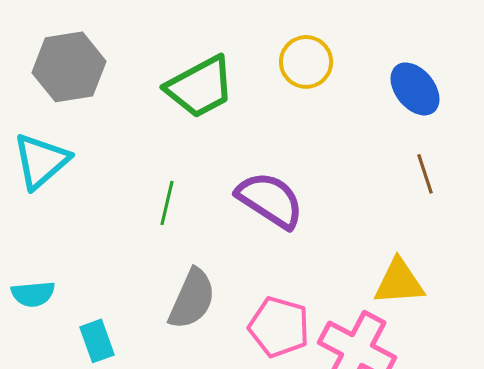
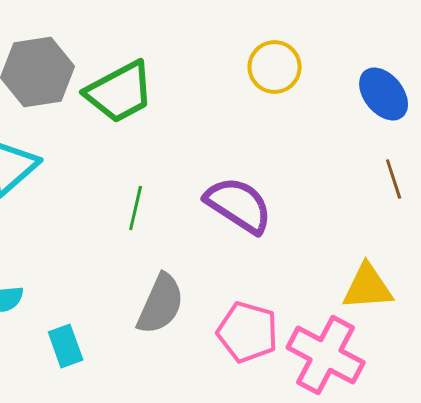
green trapezoid: (200, 87) -> (120, 92), moved

